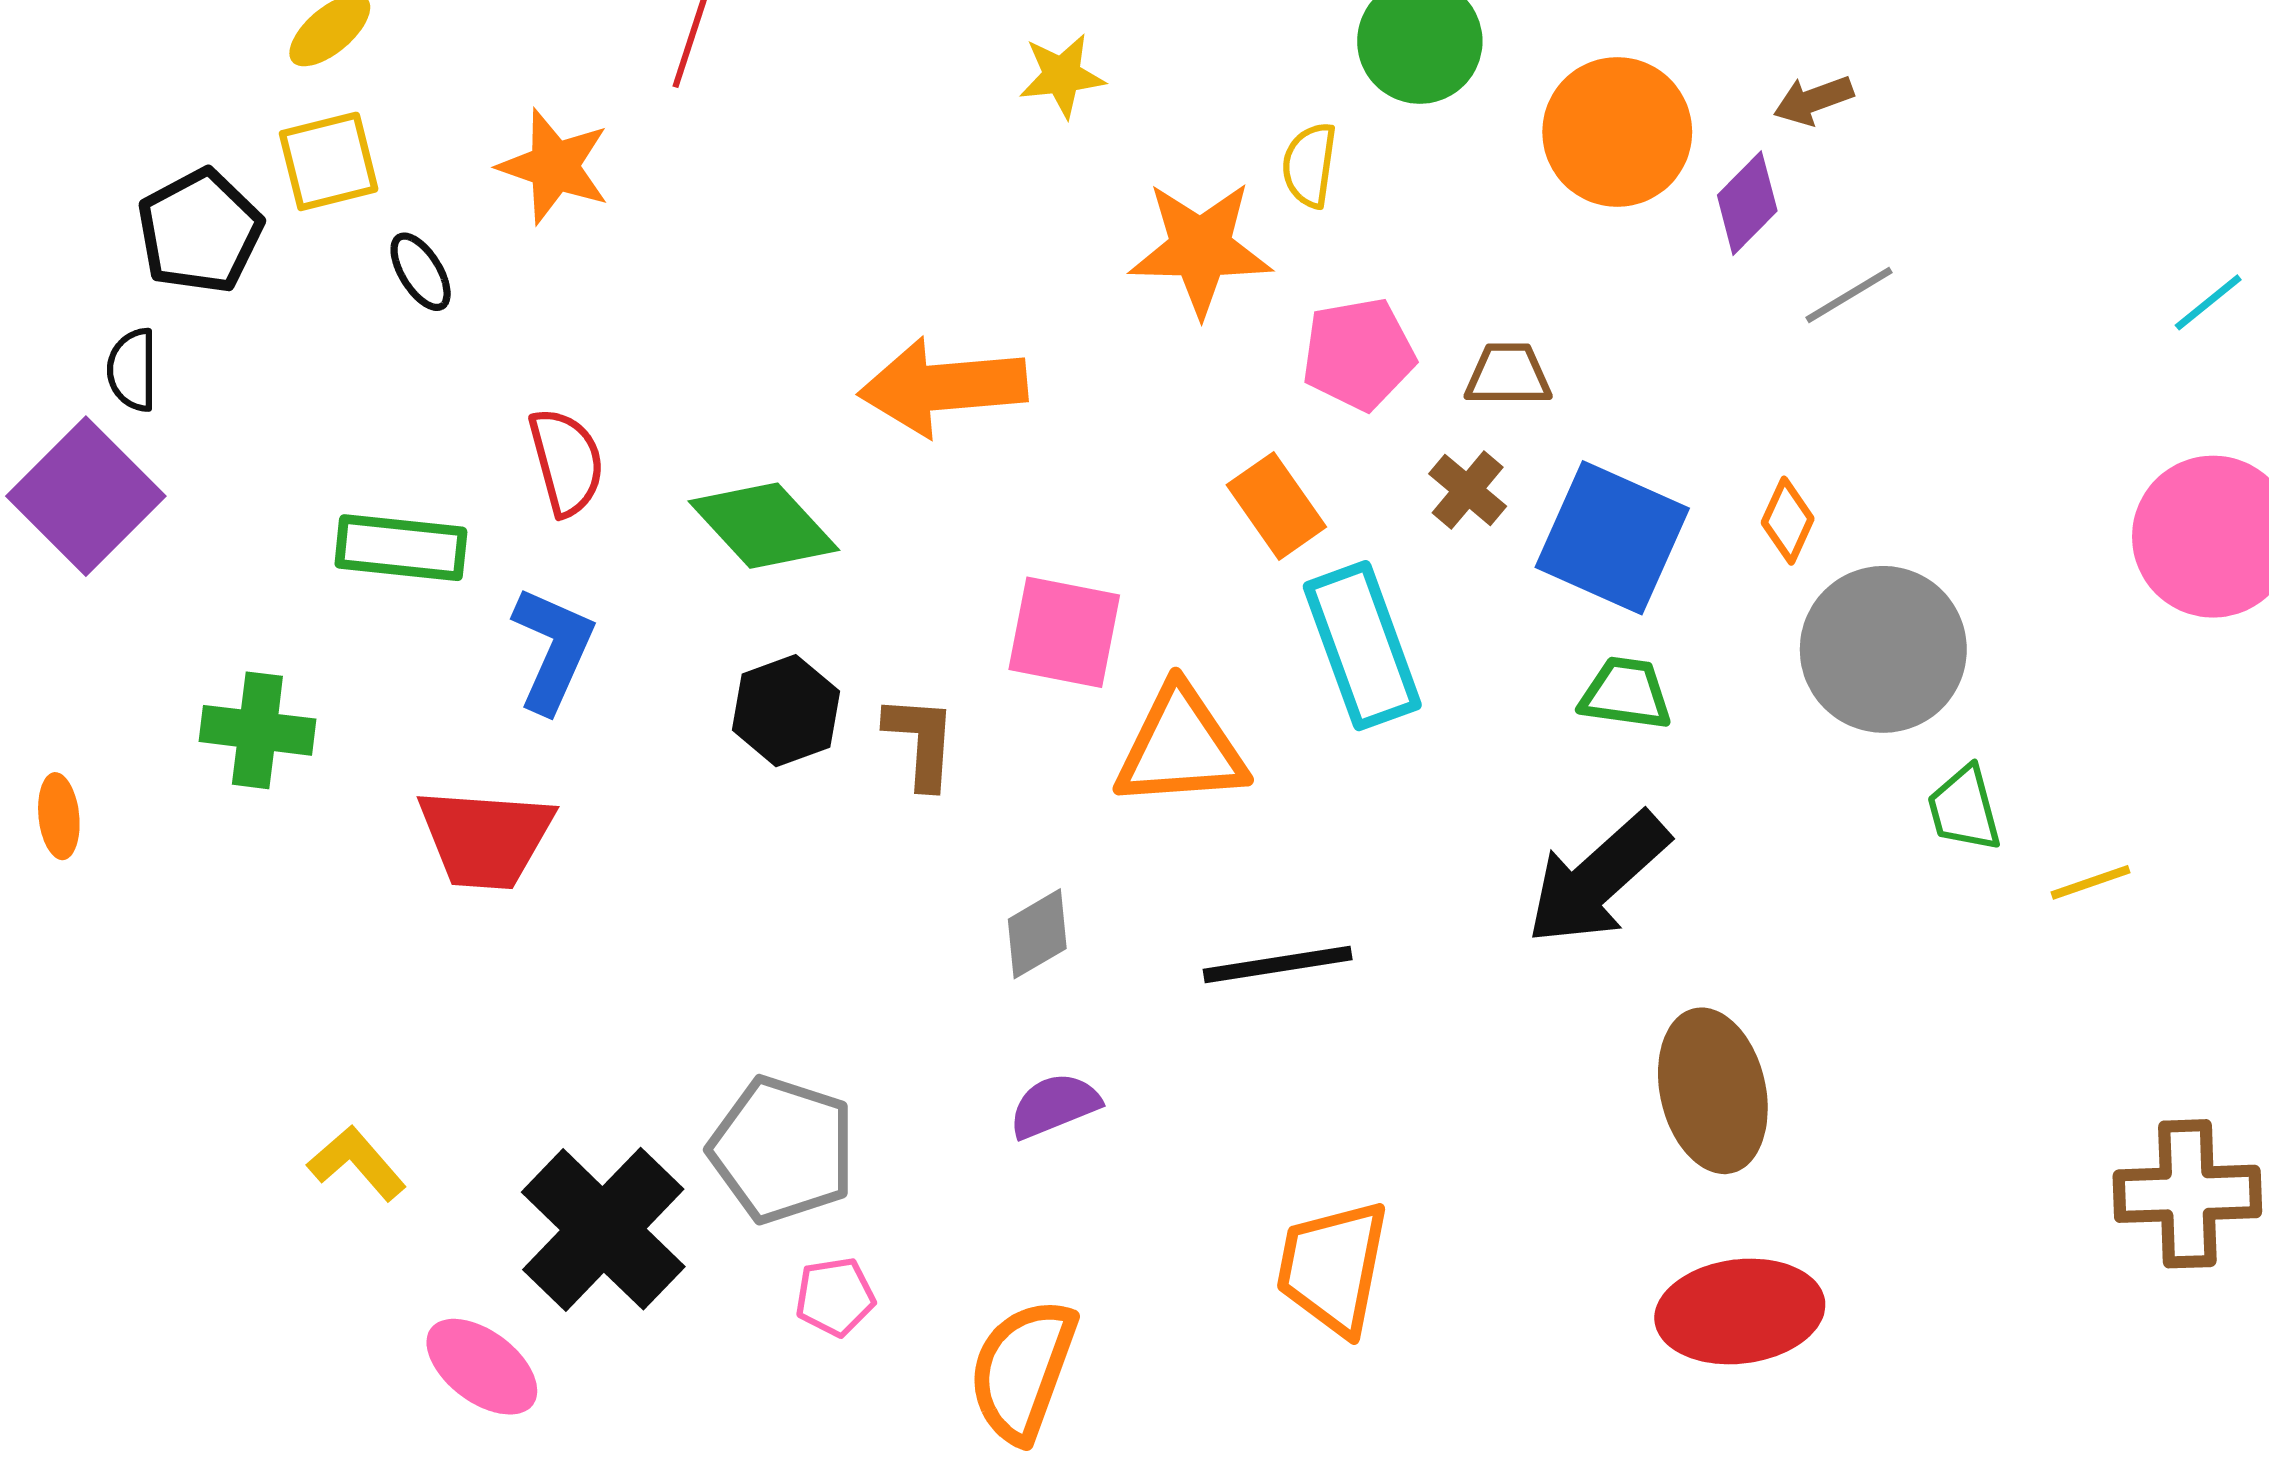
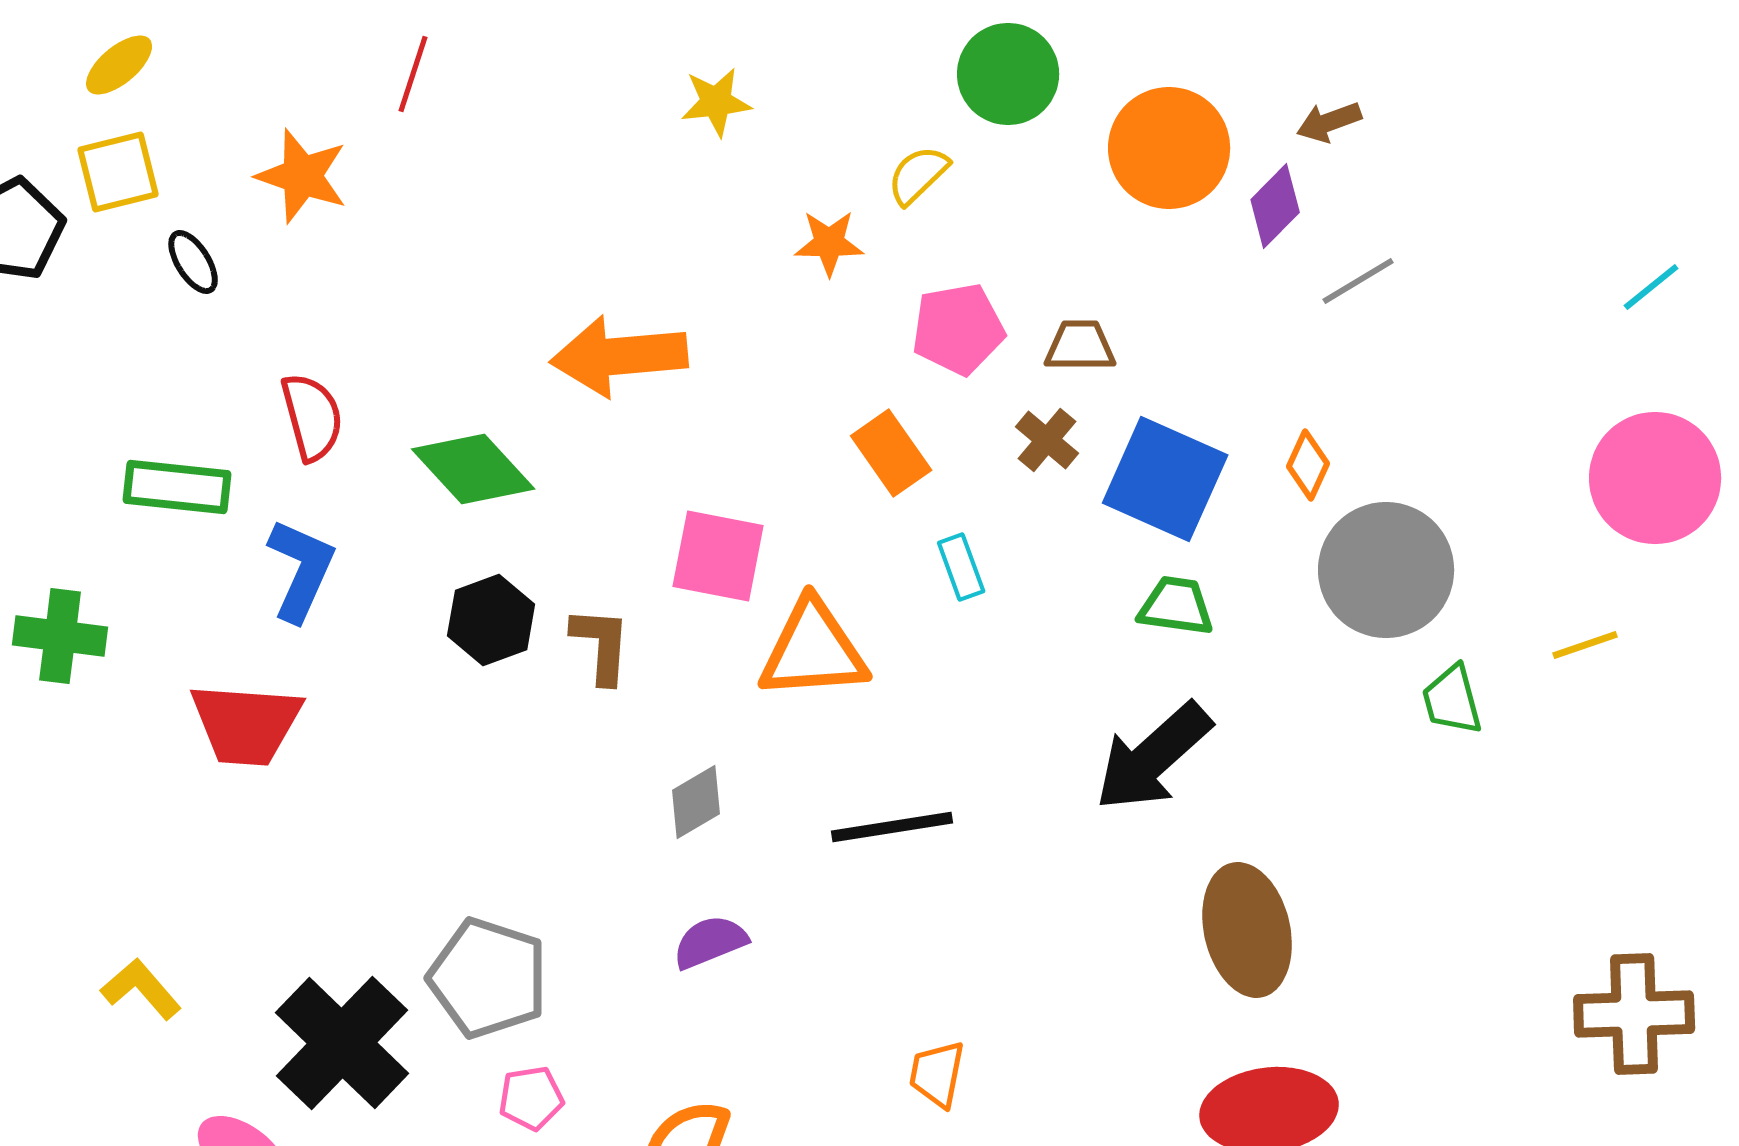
yellow semicircle: (1309, 165) -> (918, 175), turned 38
orange star: (1200, 248) -> (829, 243), size x0.6
cyan rectangle: (1362, 646) -> (961, 567), size x0.5
yellow line: (2091, 882) -> (1585, 645), moved
orange trapezoid: (1333, 1267) -> (937, 1074), size x0.6

